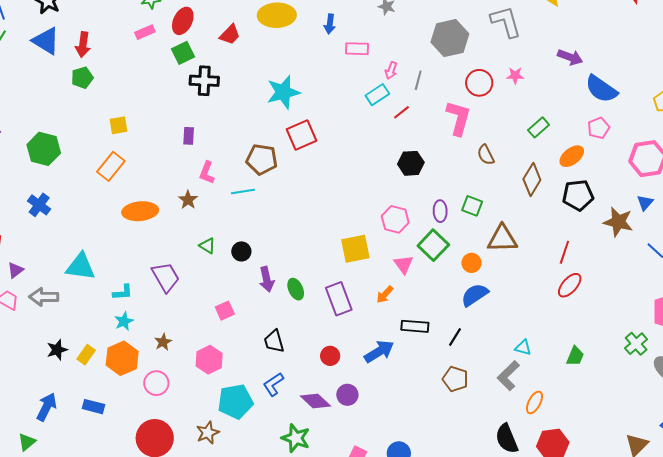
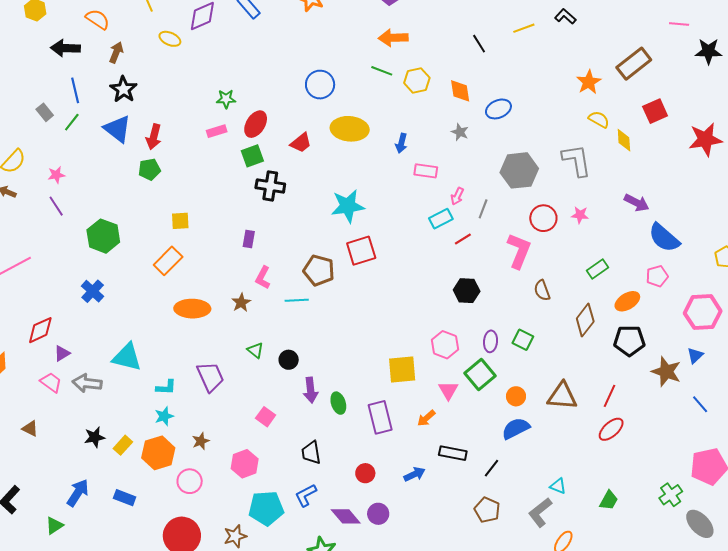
brown triangle: (502, 239) -> (562, 396), moved
pink square: (225, 311) -> (266, 417), turned -36
blue arrow: (379, 352) -> (414, 474), size x0.7

